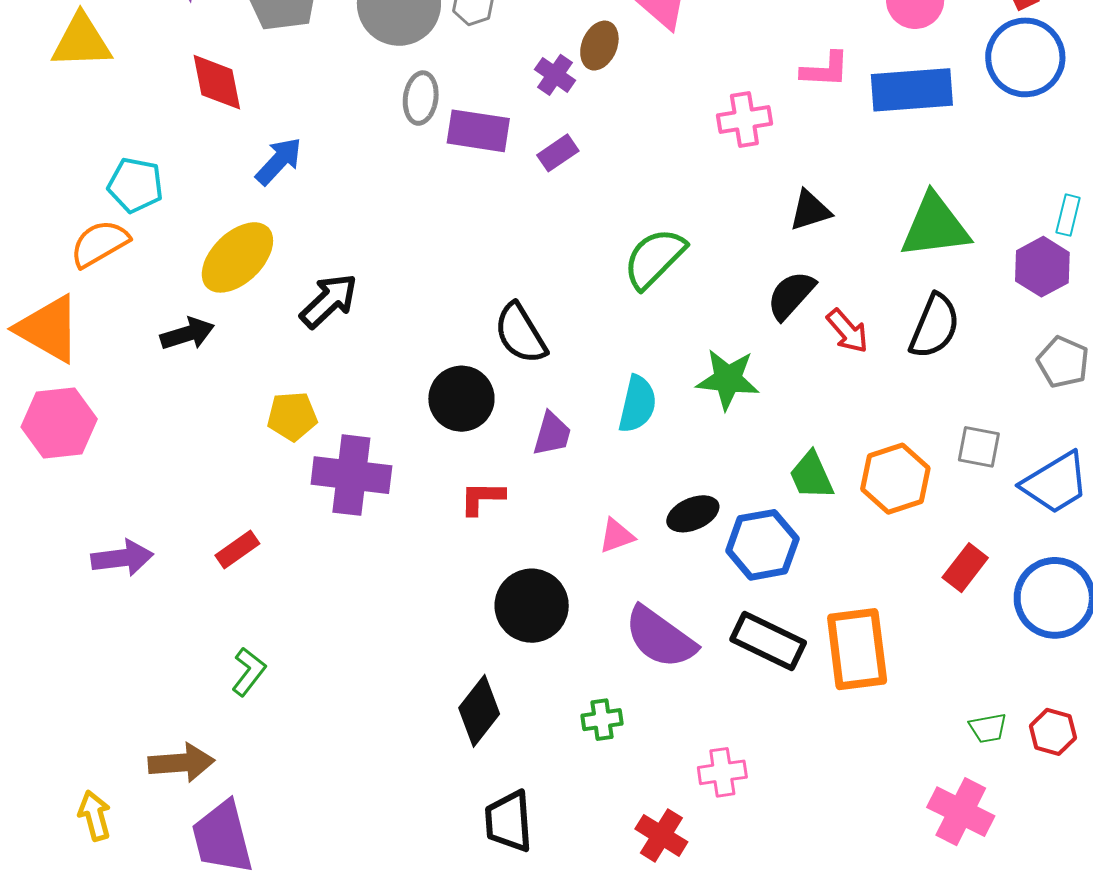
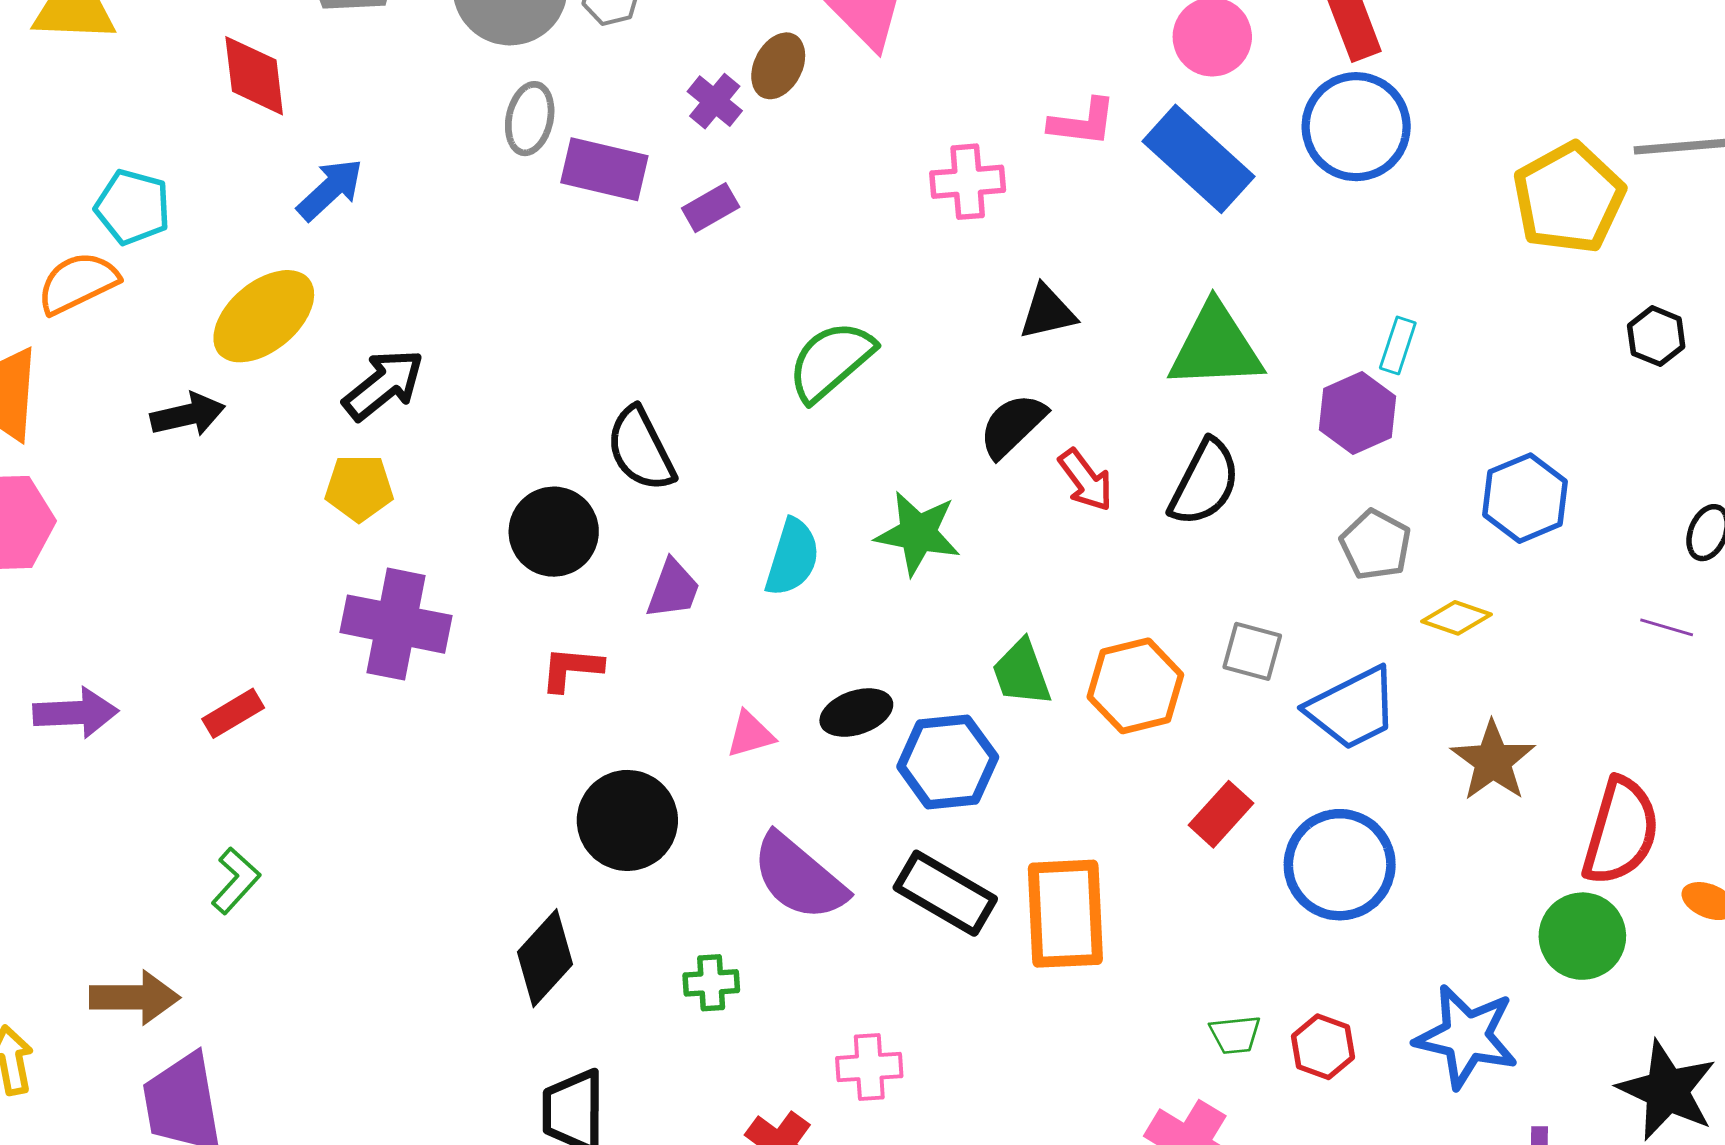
blue rectangle: (912, 90) -> (1198, 159), turned 42
yellow pentagon: (292, 416) -> (359, 488), moved

